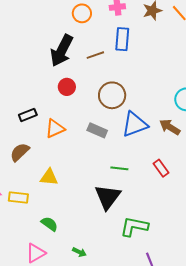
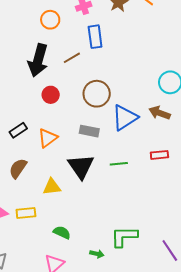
red rectangle: (161, 168) -> (159, 155), turned -48
black triangle: (108, 197) -> (81, 166), moved
green L-shape: (134, 227) -> (124, 237), moved

